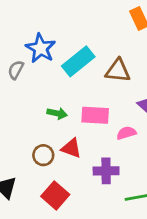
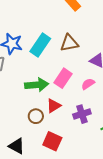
green arrow: (57, 113) -> (37, 85), size x1.6
pink rectangle: (95, 115) -> (63, 78), turned -42
red triangle: (71, 148) -> (54, 106), turned -35

